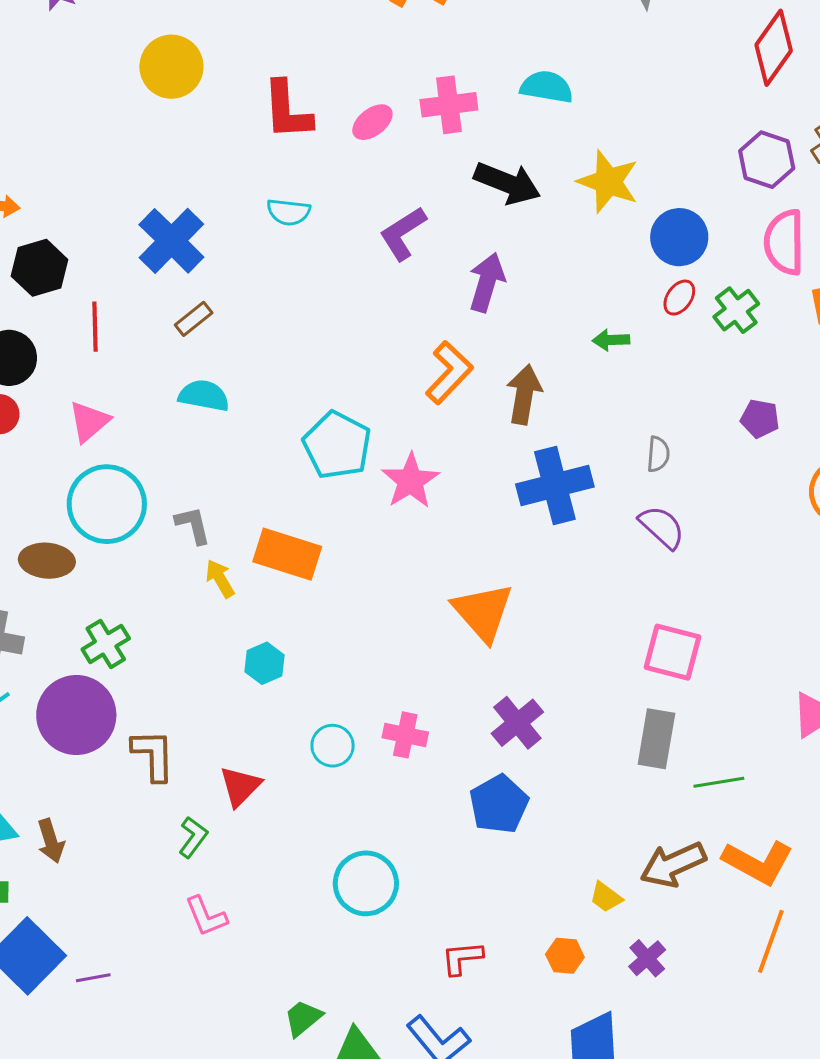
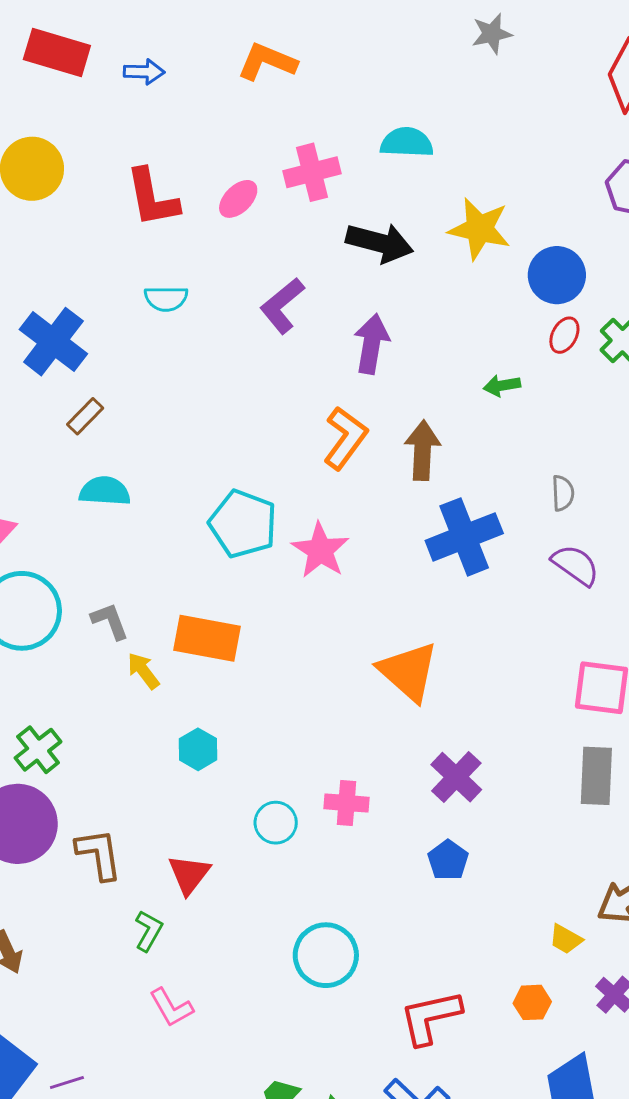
blue pentagon: (499, 804) -> (448, 860), size x0.7
red L-shape: (462, 958) -> (430, 1017), size x1.5

